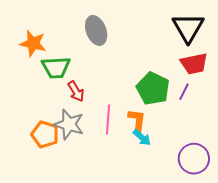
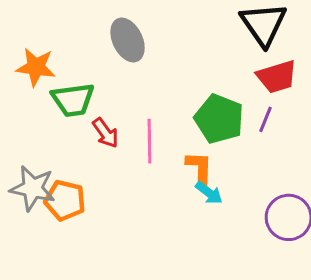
pink line: (108, 119) -> (149, 141), moved
gray star: (69, 124) -> (33, 188), moved

